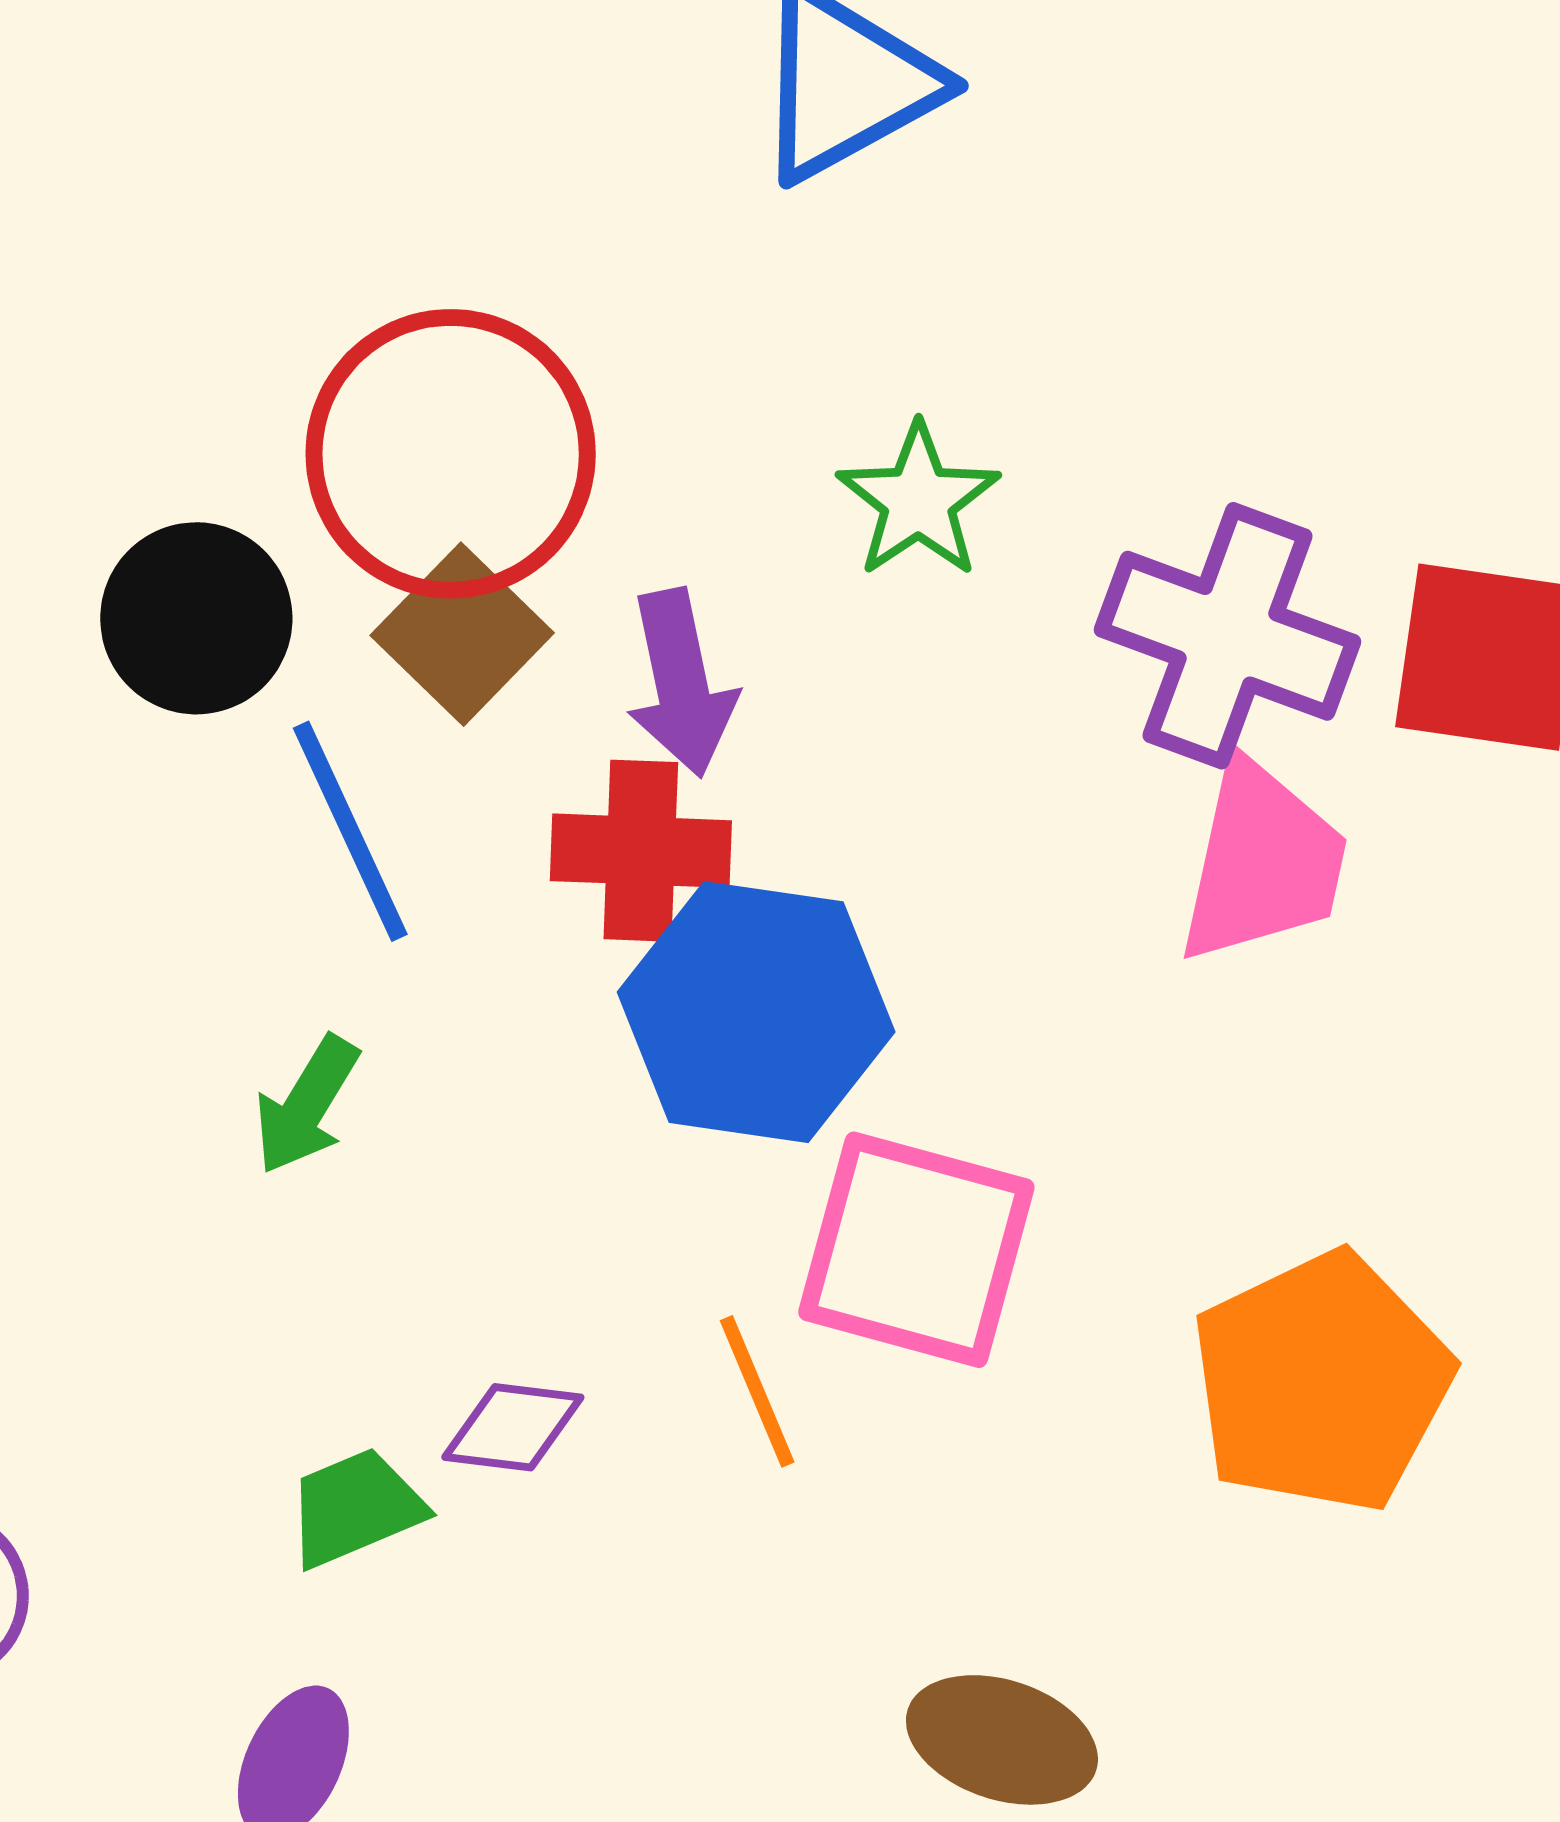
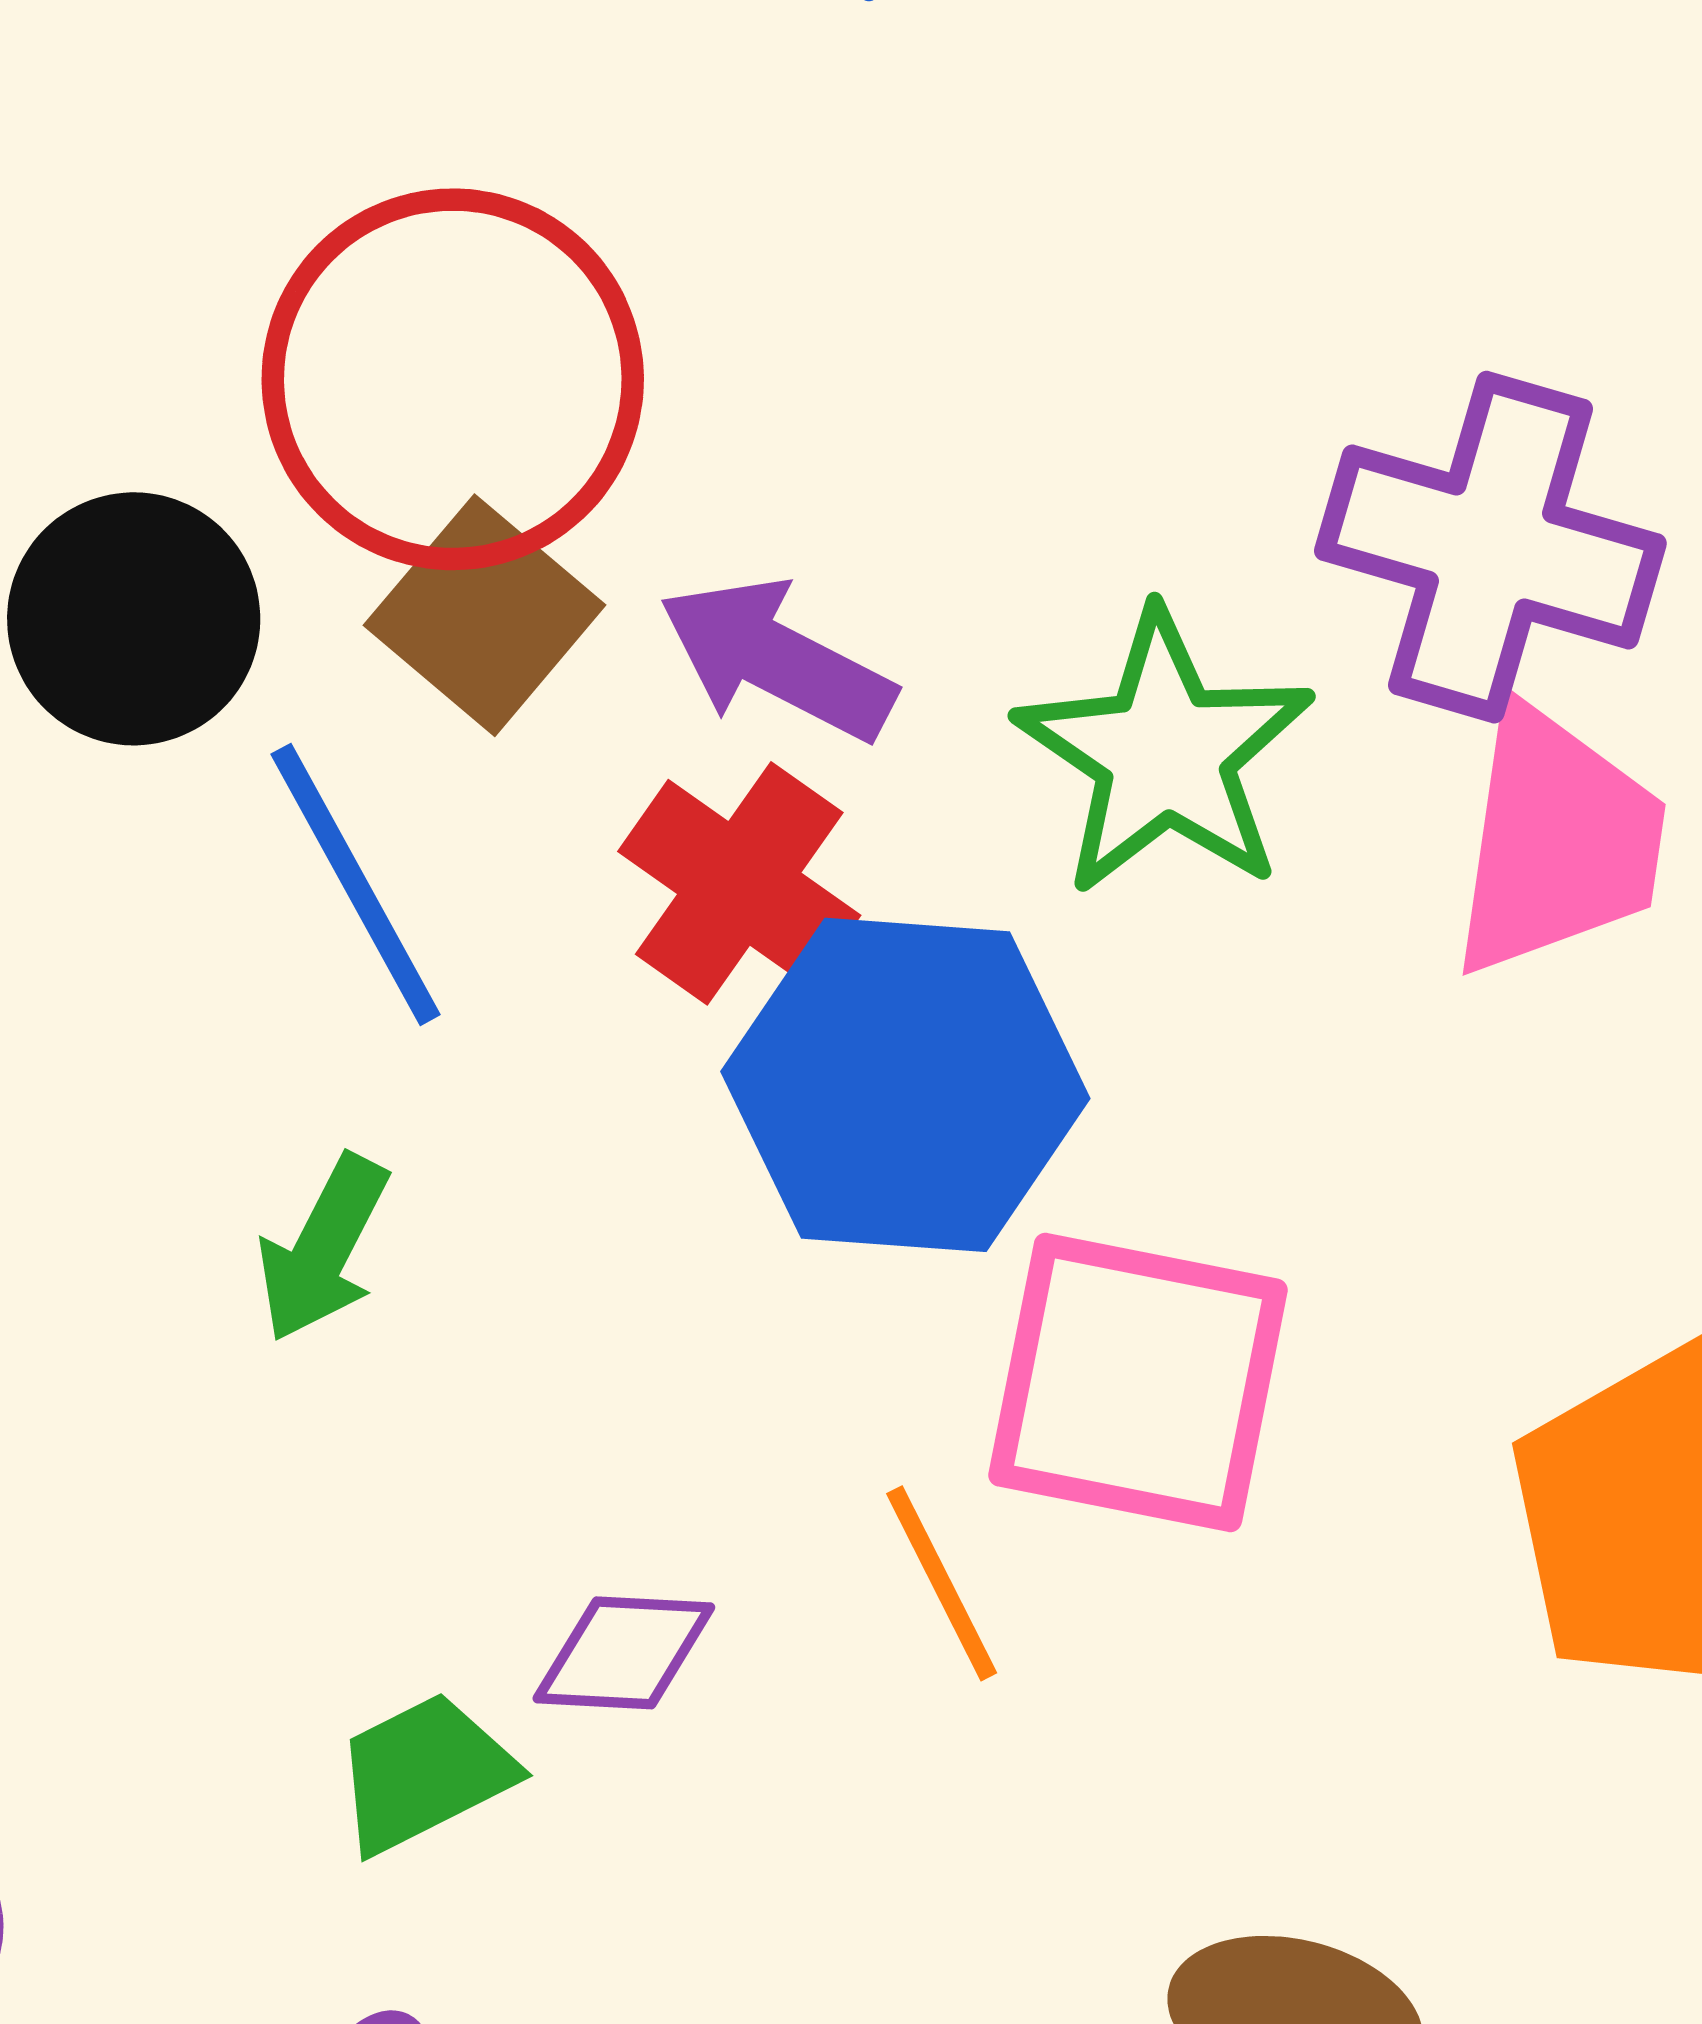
green star: (918, 501) -> (1165, 753), moved, size x1.4
purple arrow: (681, 683) -> (777, 659), turned 133
red cross: (641, 851) -> (739, 883), turned 37

